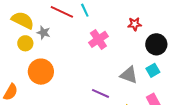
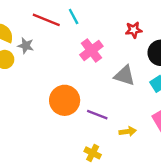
orange circle: (41, 72) -> (65, 100), moved
gray triangle: (129, 75) -> (125, 76), moved

